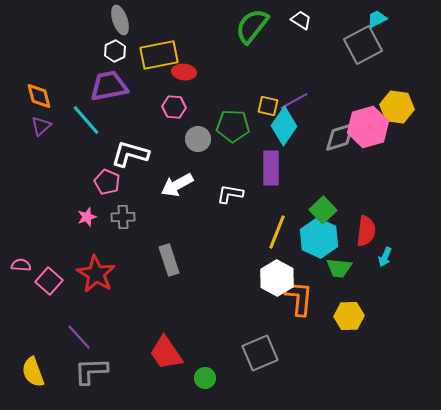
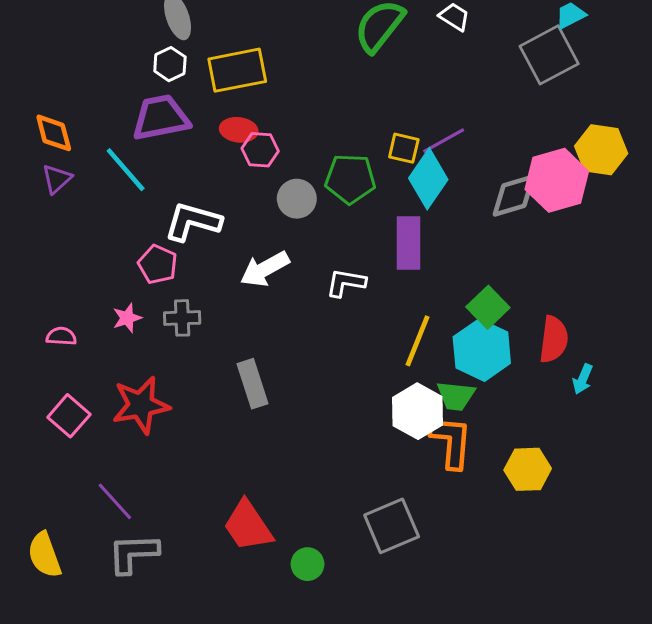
red ellipse: (184, 72) -> (239, 130), moved
pink semicircle: (21, 265) -> (61, 336), moved
green trapezoid: (339, 268) -> (456, 396), moved
red star: (96, 274) -> (141, 405), turned 30

